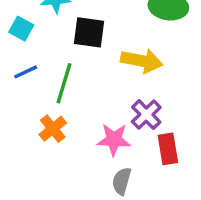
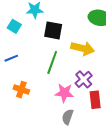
blue line: (26, 72) -> (11, 58), moved
green line: (64, 83) -> (52, 62), moved
orange cross: (53, 129) -> (21, 90), moved, turned -35

